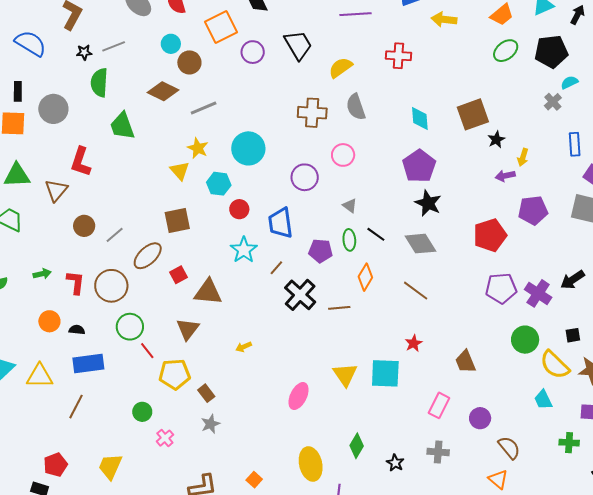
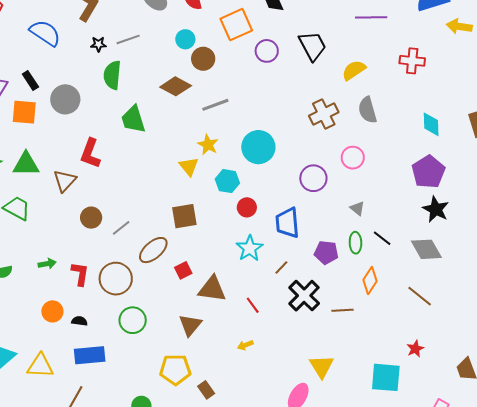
black rectangle: (18, 91) -> (30, 80), turned -36
brown cross: (312, 113) -> (324, 114), turned -32
red line: (147, 351) -> (253, 305), moved
yellow triangle: (345, 375) -> (322, 366), moved

